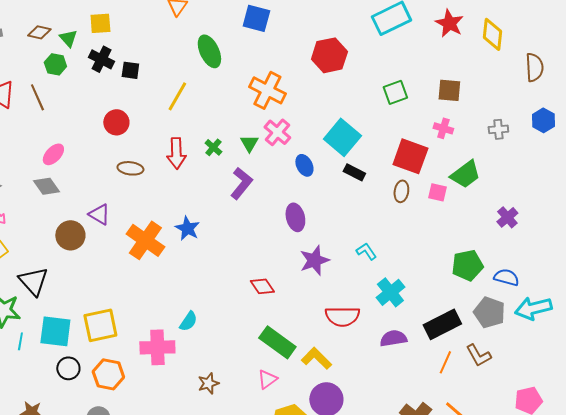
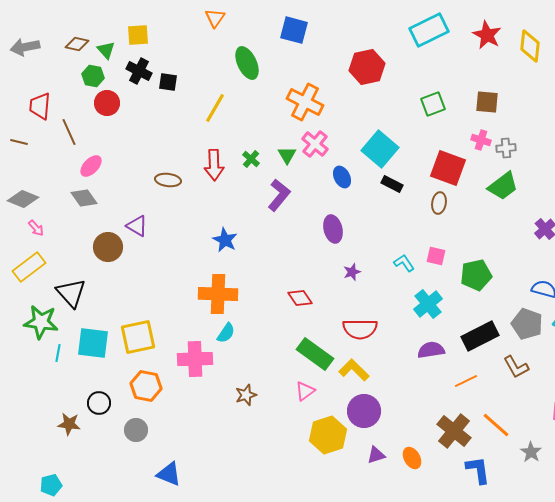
brown line: (37, 97) -> (69, 132), moved
red circle: (116, 122) -> (107, 103), moved
gray cross: (498, 129) -> (506, 148), moved
pink square: (437, 192) -> (436, 256), moved
orange cross: (145, 240) -> (218, 294), moved, turned -33
purple star: (314, 260) -> (352, 272), size x0.6
green pentagon: (467, 265) -> (476, 275), moved
red semicircle: (342, 316) -> (360, 329), moved
orange line: (445, 362) -> (466, 381), moved, turned 40
black circle: (68, 368) -> (99, 403), moved

